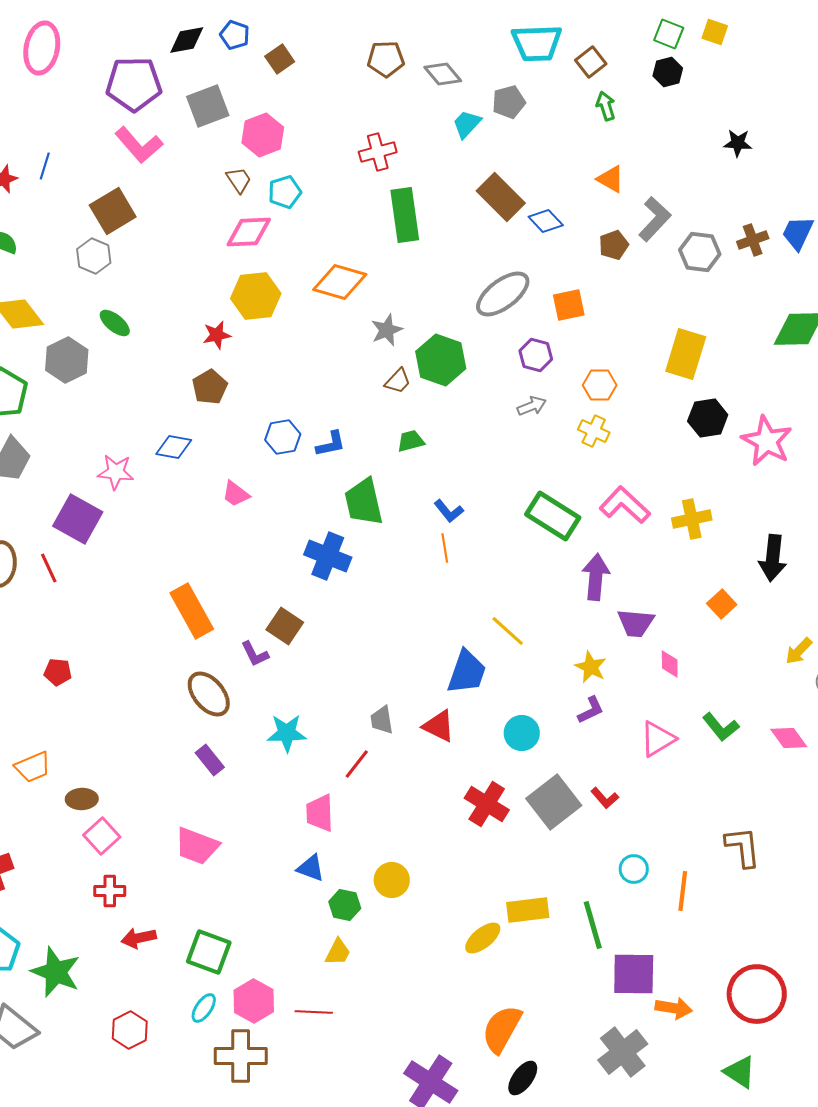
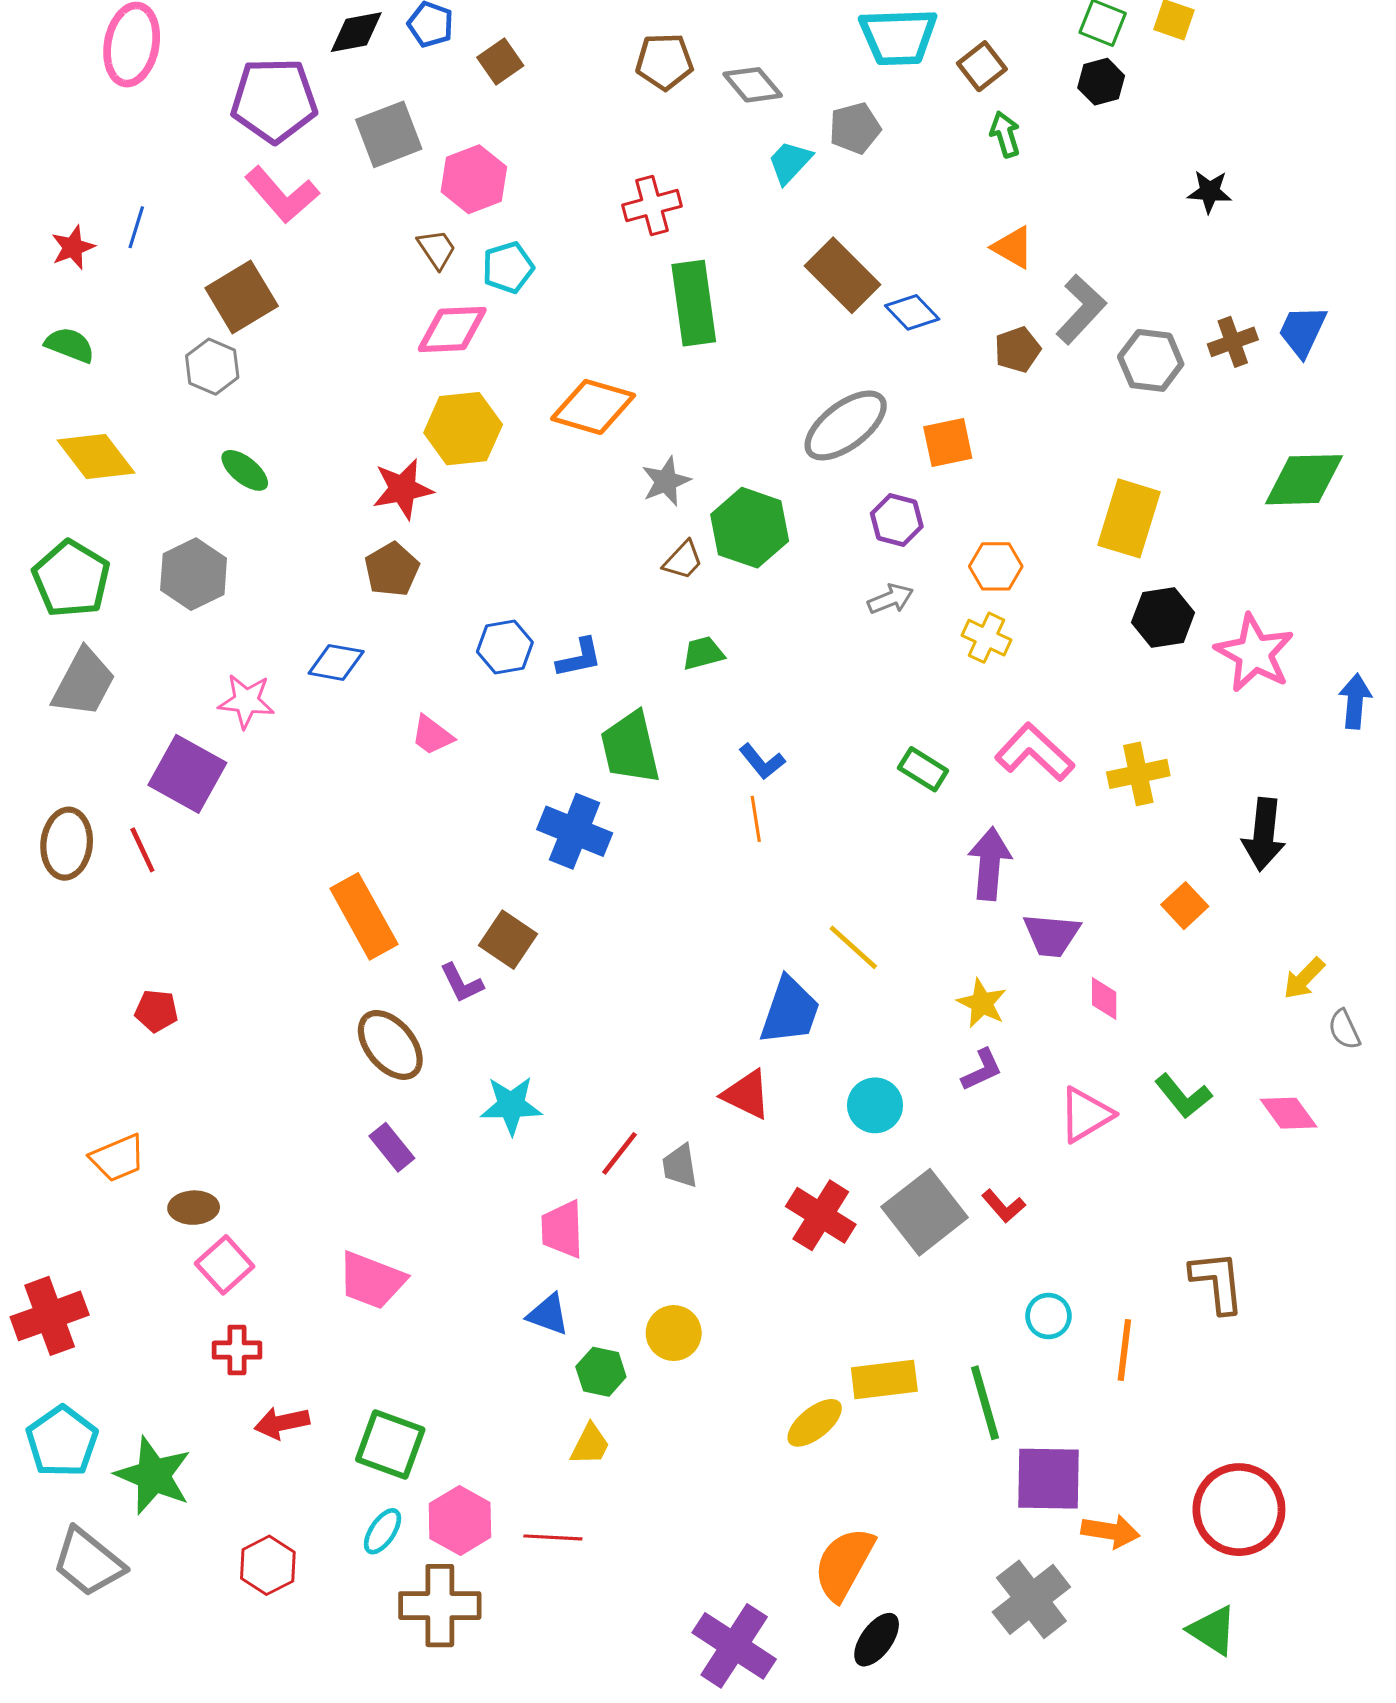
red star: (217, 335) -> (403, 489), size x1.4
gray hexagon: (67, 360) -> (194, 574), moved
green rectangle: (553, 516) -> (923, 769), size x0.6
gray trapezoid: (382, 720) -> (680, 1166), moved

